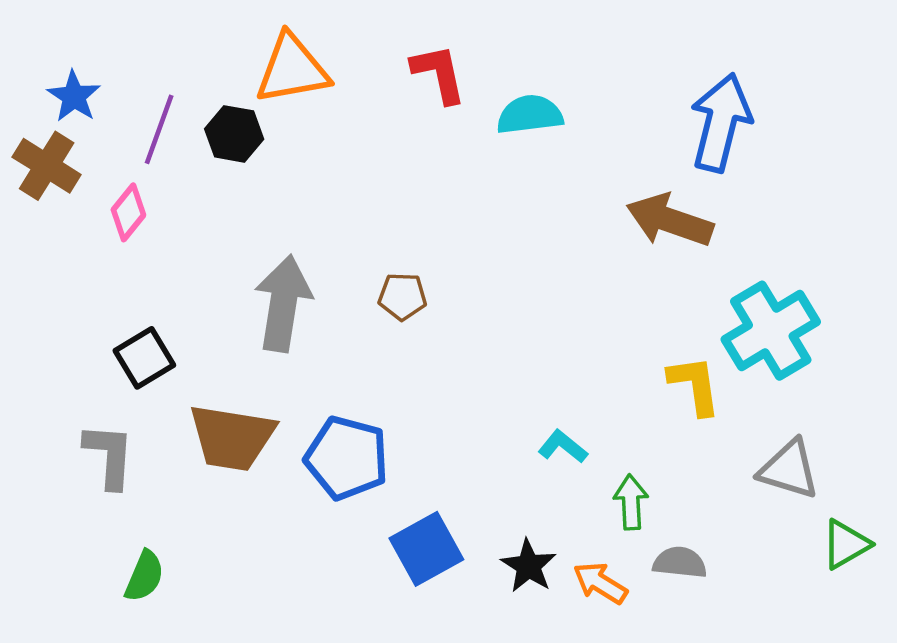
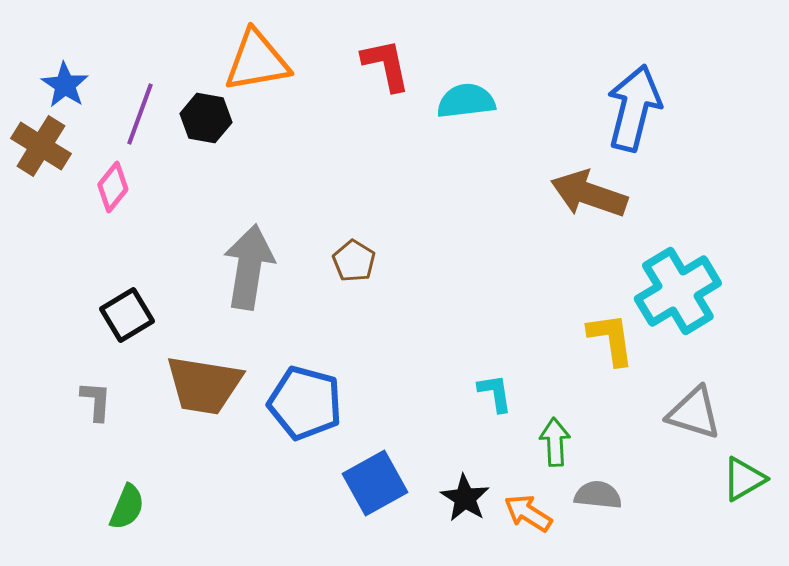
brown pentagon: (402, 296) -> (354, 261), turned 30
cyan L-shape: (563, 447) -> (495, 393), turned 42
gray L-shape: (109, 456) -> (96, 401), size x0.7

